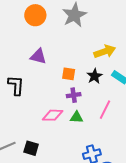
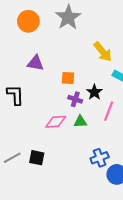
yellow arrow: (105, 52) -> (103, 52), turned 75
black star: (95, 76) -> (94, 92), moved
purple cross: (74, 95) -> (75, 99), turned 32

